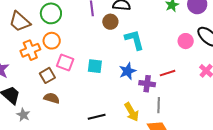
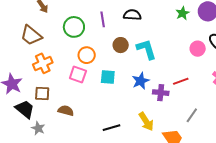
green circle: (51, 13) -> (74, 27), moved
brown circle: (110, 22) -> (121, 45), moved
orange circle: (52, 41) -> (87, 55), moved
brown square: (47, 75) -> (42, 93), moved, turned 35
gray line: (159, 105) -> (192, 115), moved, turned 35

